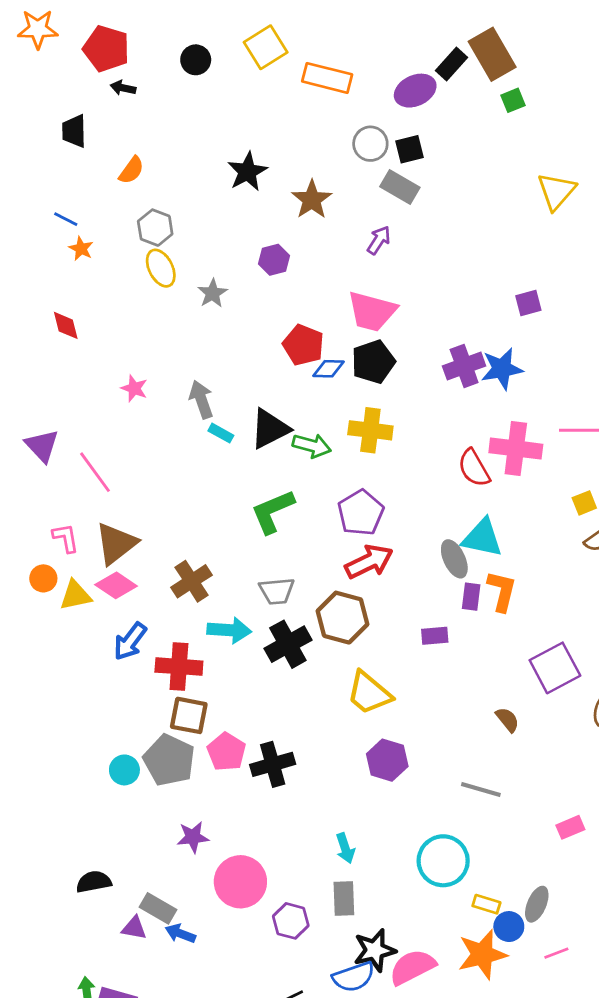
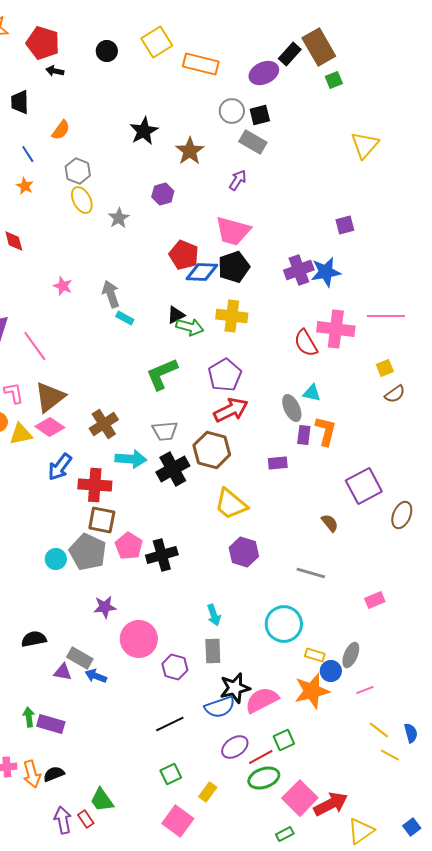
blue line: (66, 219) -> (28, 154), moved, turned 30
blue diamond: (329, 369) -> (202, 272), size x1.4
black triangle: (270, 429) -> (176, 315), moved, size x0.6
cyan triangle: (482, 538) -> (312, 393), size x0.6

